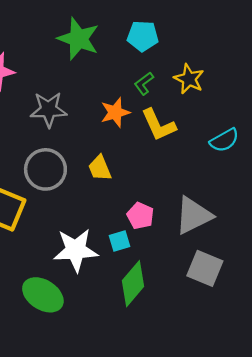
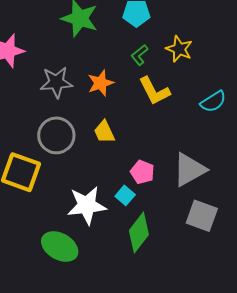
orange star: (115, 112) -> (101, 83), moved
cyan square: (120, 241) -> (125, 195), turned -30

